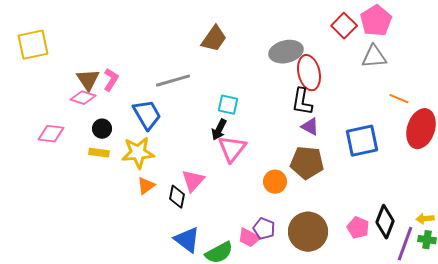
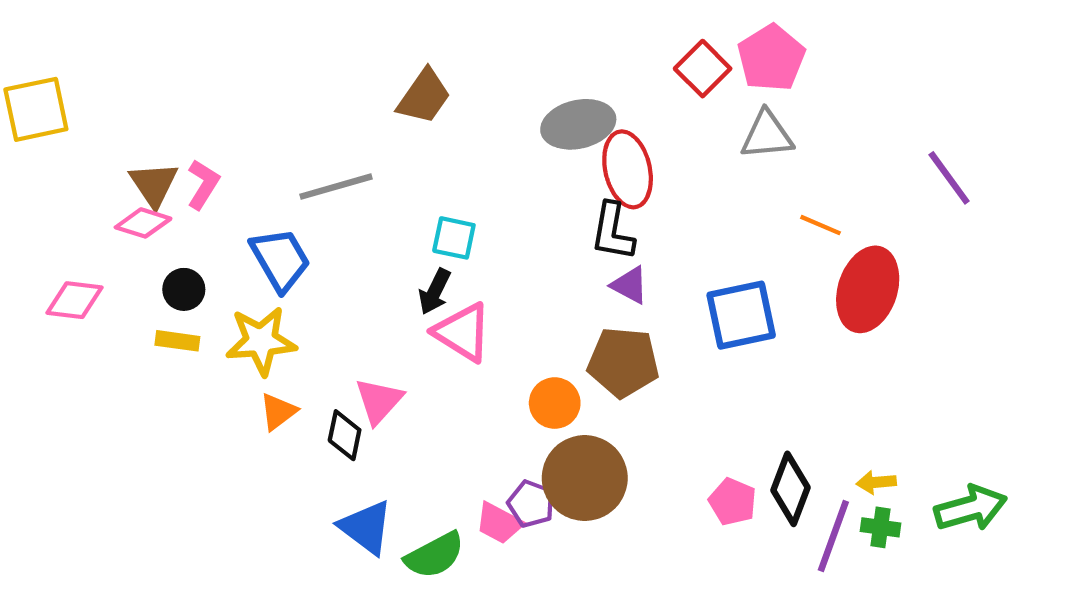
pink triangle: (232, 149) -> (463, 332), turned -36
brown circle: (308, 232) -> (585, 478), moved

